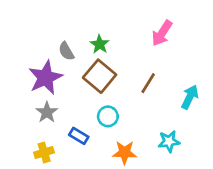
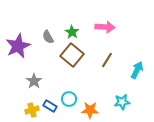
pink arrow: (162, 33) -> (105, 27), moved, turned -120
purple star: (45, 78) -> (18, 46), moved
cyan circle: (108, 116) -> (69, 99), moved
blue rectangle: (79, 136) -> (50, 106), moved

